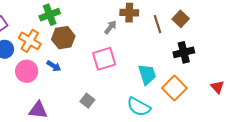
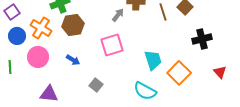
black cross: (184, 52) -> (202, 39), moved
blue arrow: (54, 66) -> (73, 60), moved

